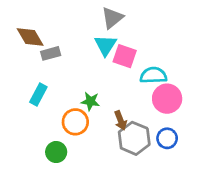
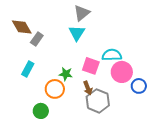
gray rectangle: (51, 53) -> (37, 39), turned -40
pink square: (125, 56) -> (91, 66), moved
blue circle: (167, 138) -> (139, 86), moved

